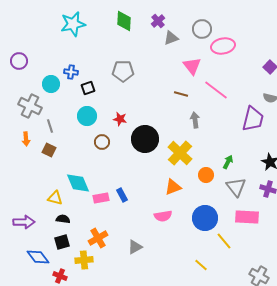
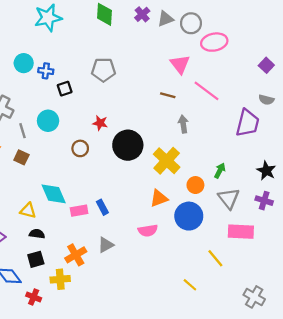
gray triangle: (171, 38) -> (166, 19), moved
cyan circle: (51, 84) -> (24, 63), moved
cyan circle: (87, 116) -> (48, 121), moved
blue circle: (205, 218) -> (189, 216), moved
gray triangle: (135, 247) -> (106, 245), moved

